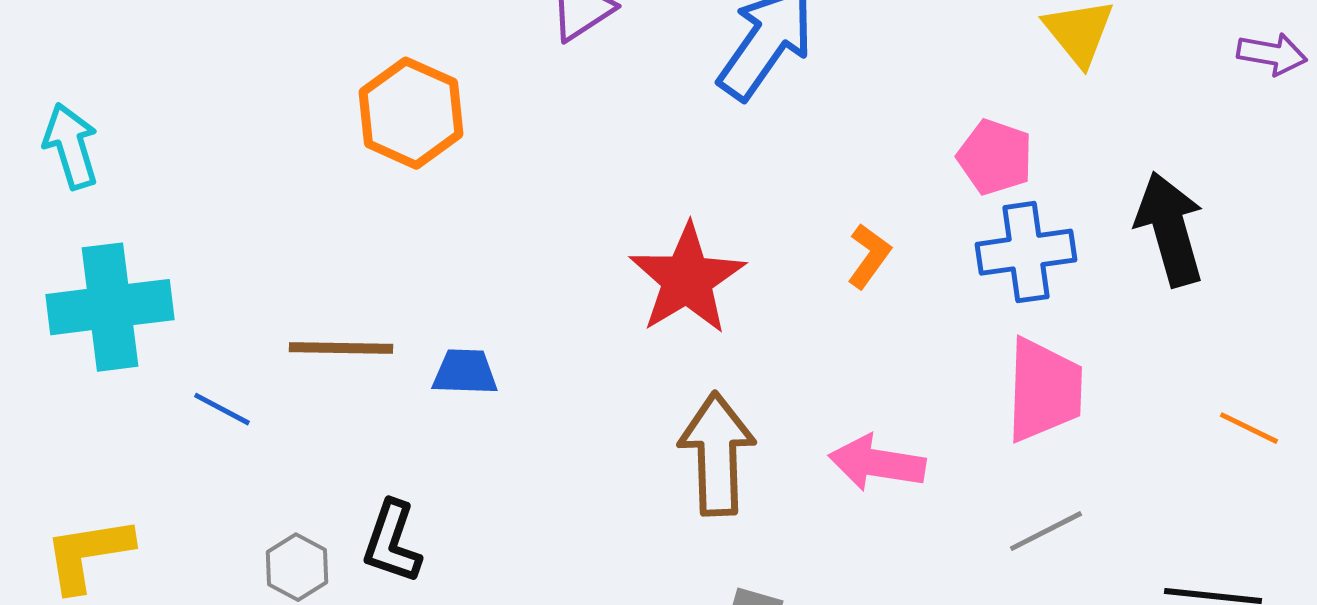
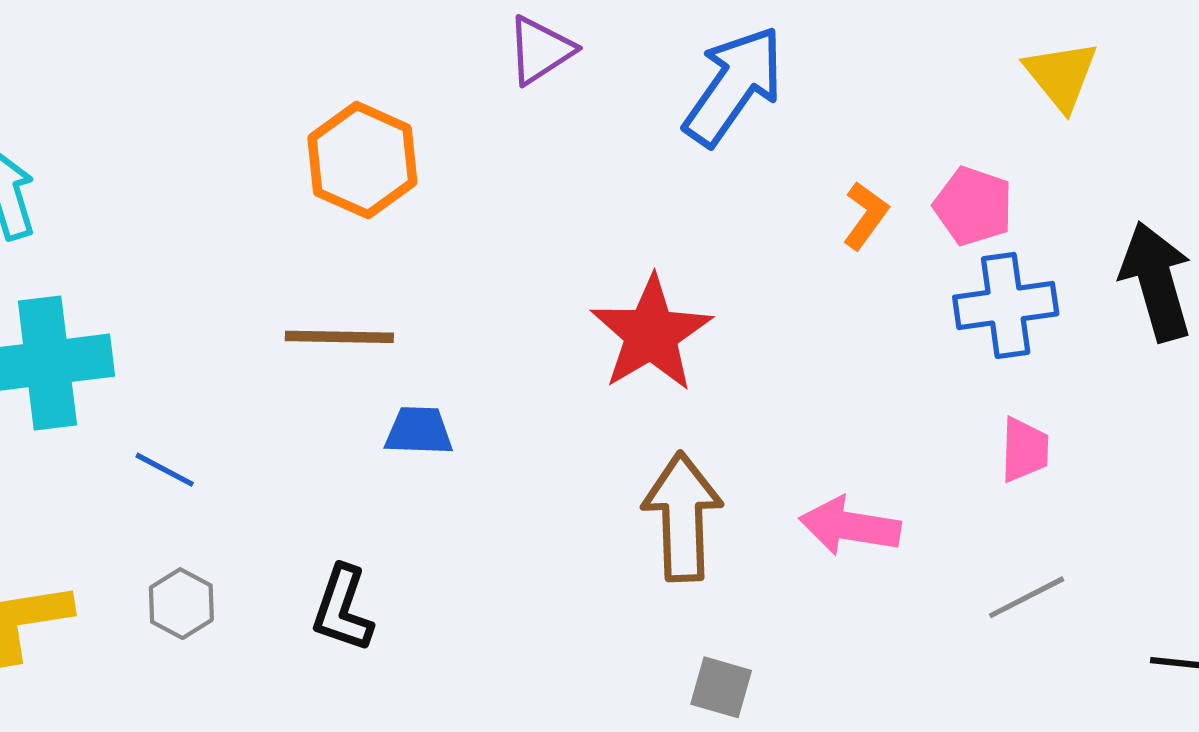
orange L-shape: (869, 256) -> (866, 215), moved
brown line: (341, 348) -> (339, 337), moved
pink trapezoid: (1044, 390) -> (1025, 450), size x0.6
gray hexagon: (297, 567) -> (181, 604), moved

